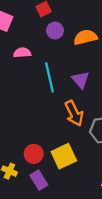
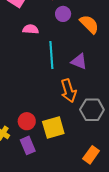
orange semicircle: (85, 37) -> (89, 24), turned 50
purple triangle: (81, 80) -> (79, 61), turned -36

